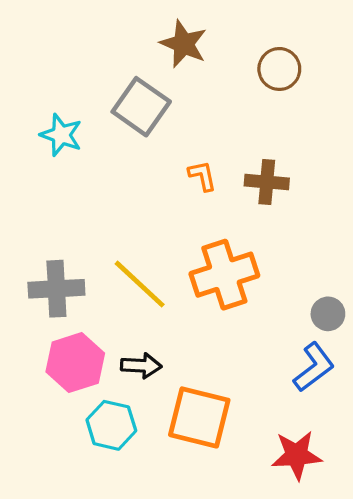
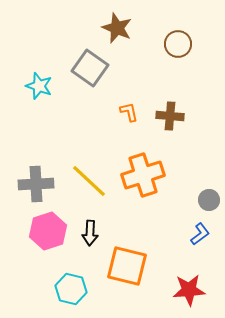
black arrow: (141, 366) -> (90, 233), turned 90
blue L-shape: (314, 367) -> (200, 234), size x0.7
cyan hexagon: (111, 425) -> (71, 289), moved

